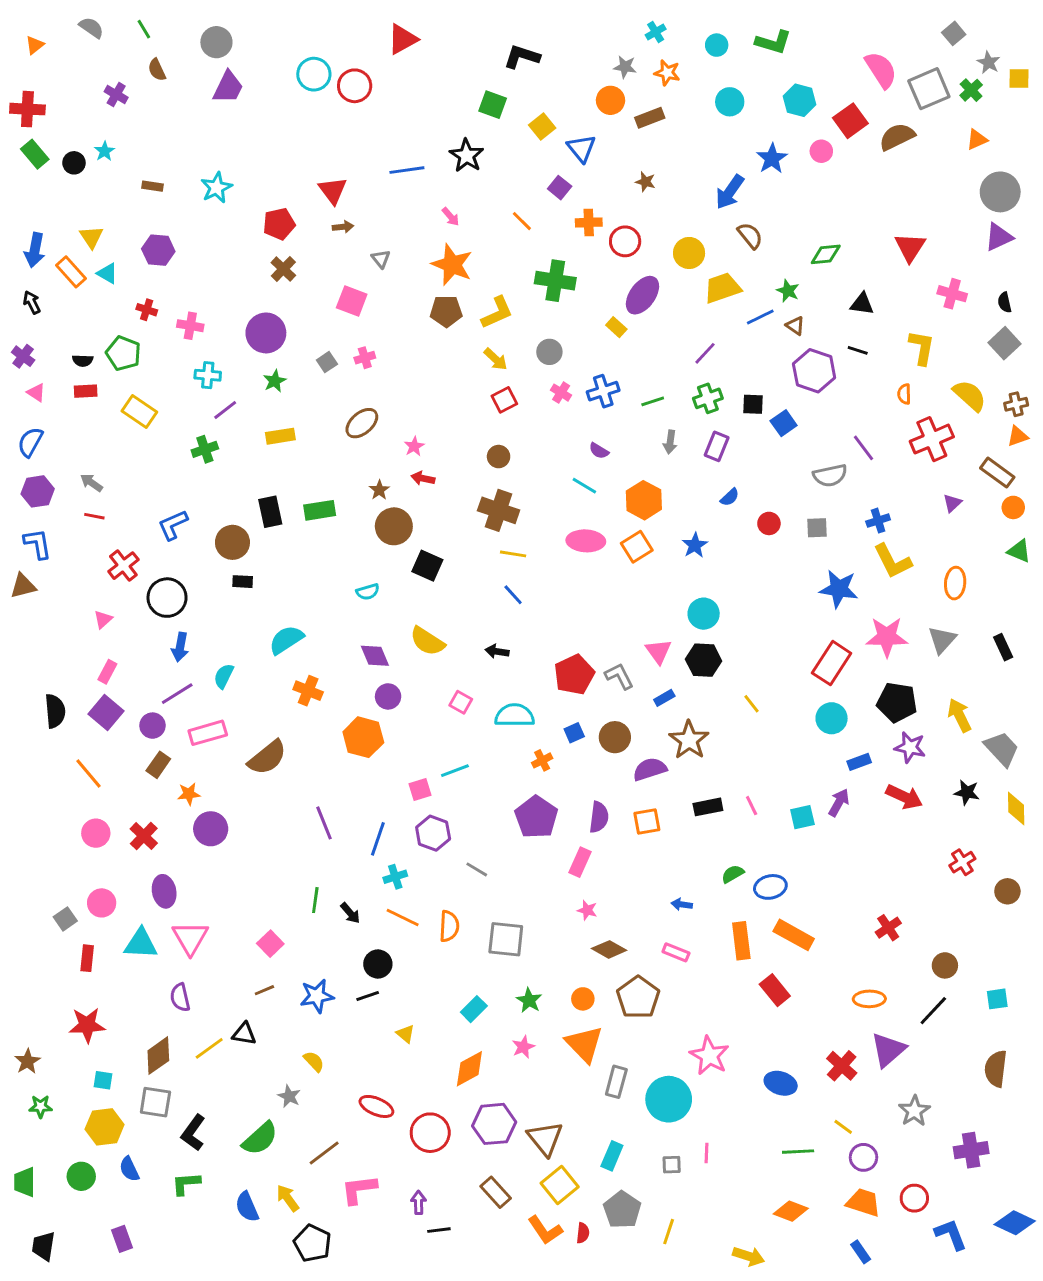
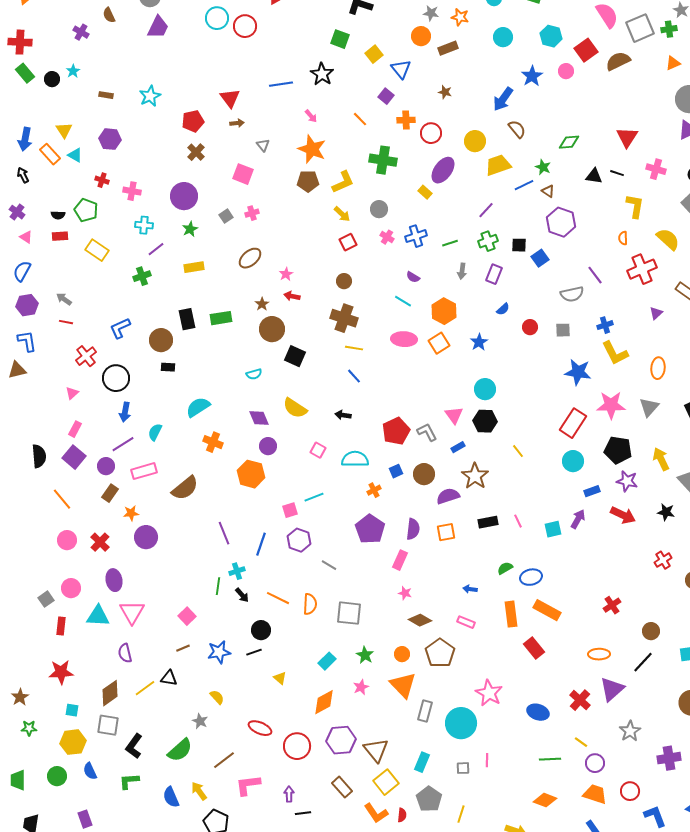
green cross: (971, 90) -> (669, 29), turned 35
black line: (858, 350) -> (617, 173), moved
cyan cross: (395, 877) -> (237, 571), moved

